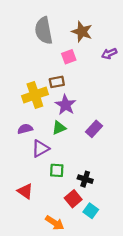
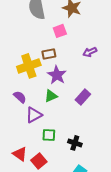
purple arrow: (109, 54) -> (90, 52), moved
purple semicircle: (25, 129) -> (20, 97), turned 56
red square: (73, 199) -> (39, 161), moved

